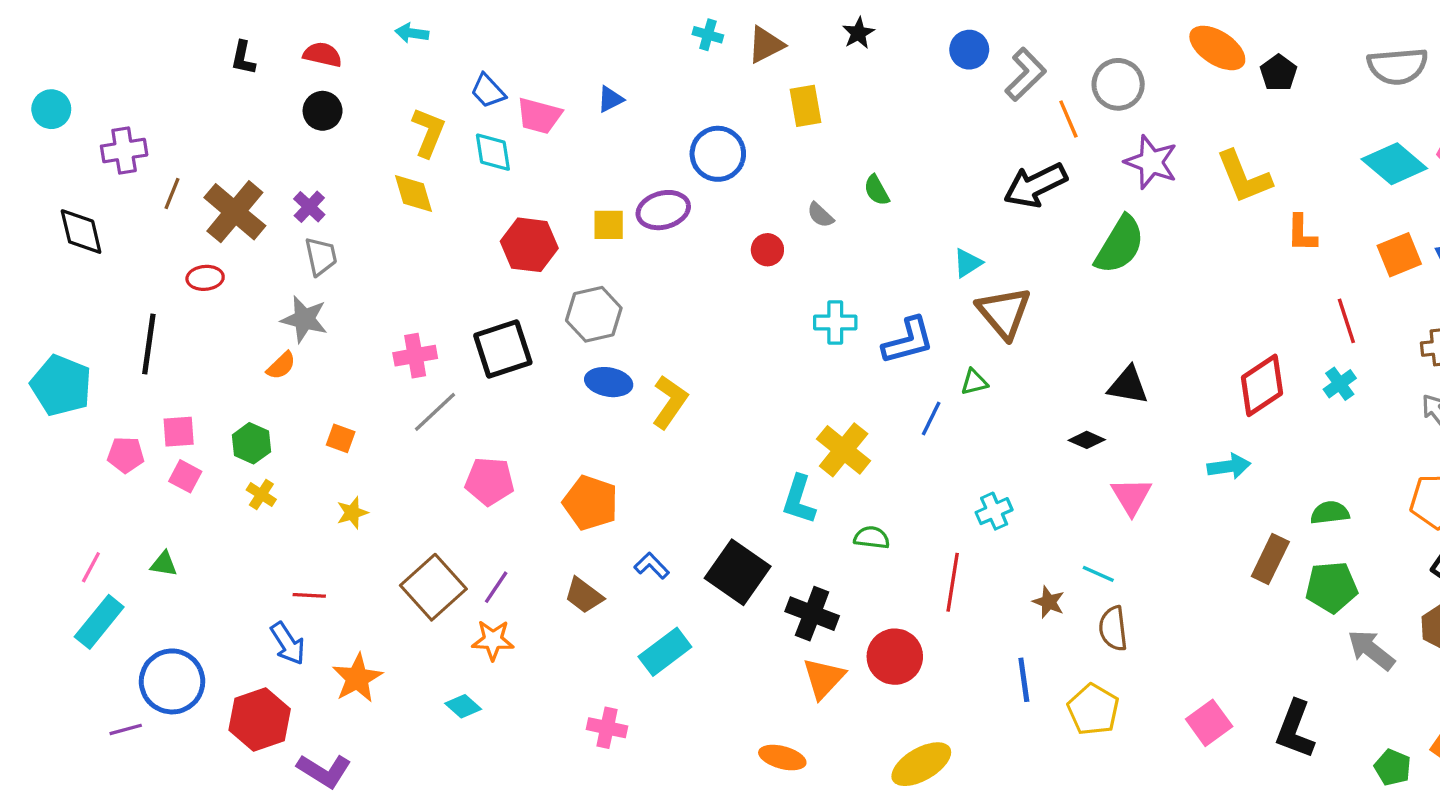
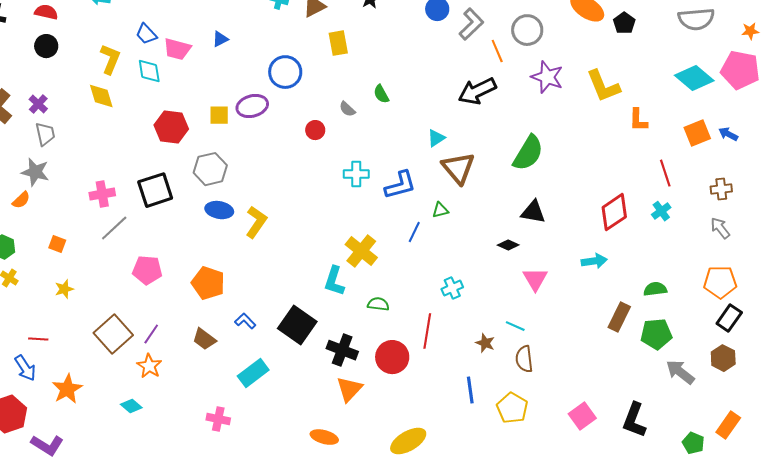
green semicircle: (1120, 245) -> (528, 153), moved
orange star: (493, 640) -> (149, 366), turned 30
red circle: (895, 657) -> (392, 357), moved

